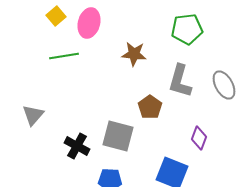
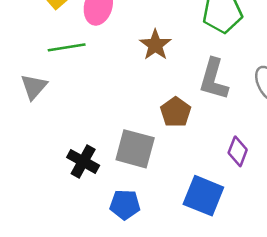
brown star: (134, 54) -> (155, 45), turned 30
gray triangle: (33, 115) -> (34, 87), moved

